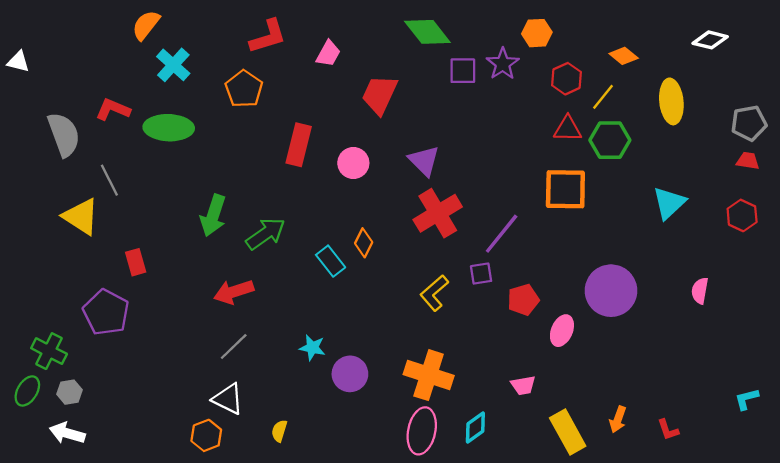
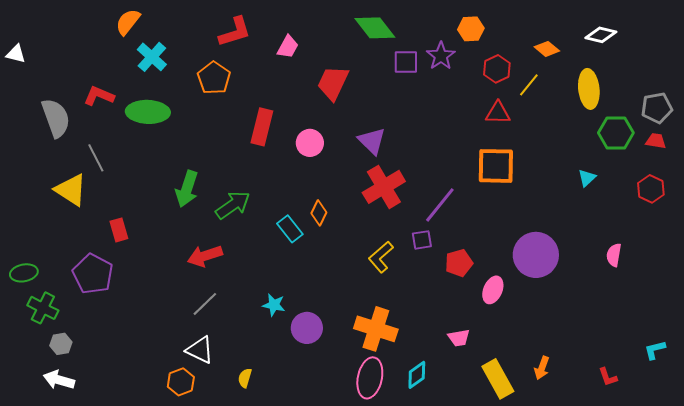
white diamond: (710, 40) -> (601, 35), moved
green hexagon: (610, 140) -> (616, 133), moved
cyan triangle: (669, 203) -> (587, 178), size x0.6
green ellipse: (27, 391) -> (24, 273), moved, turned 48
red L-shape: (668, 430) -> (608, 377), moved

